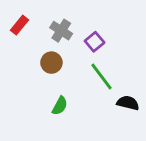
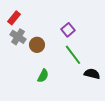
gray cross: (61, 31) -> (18, 37), moved

